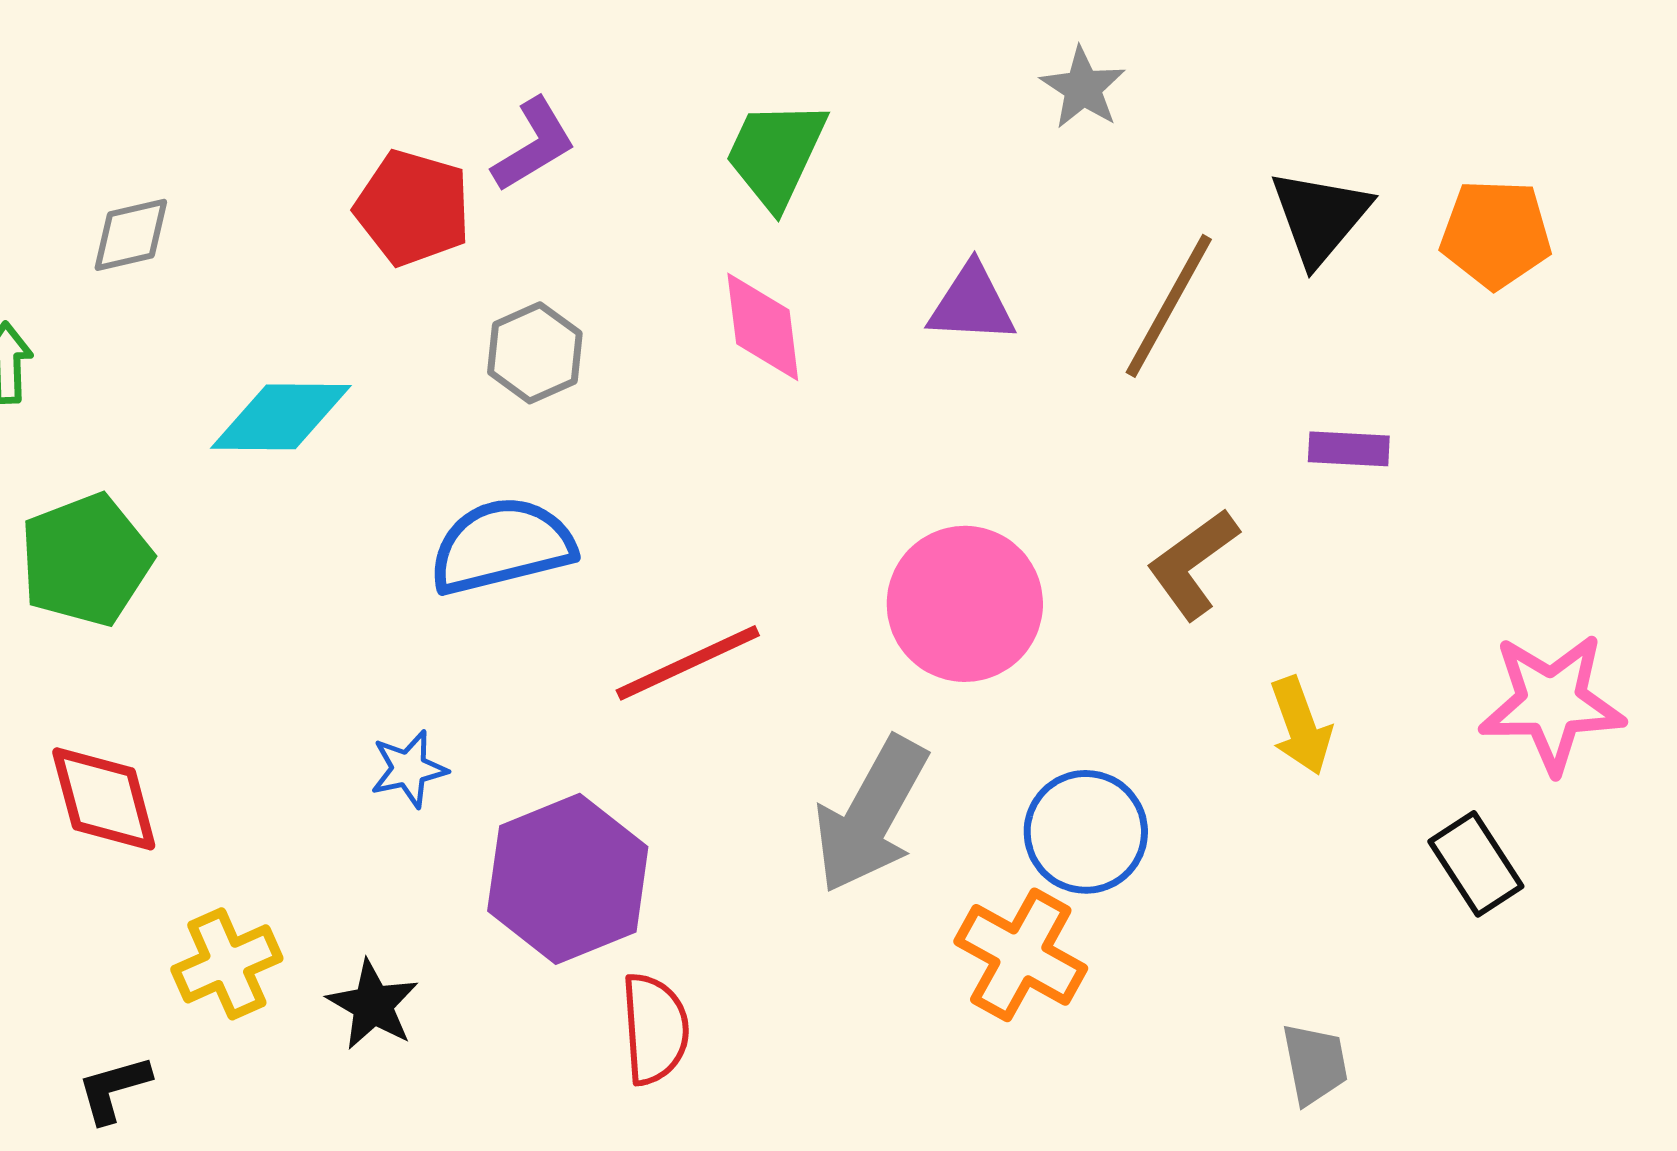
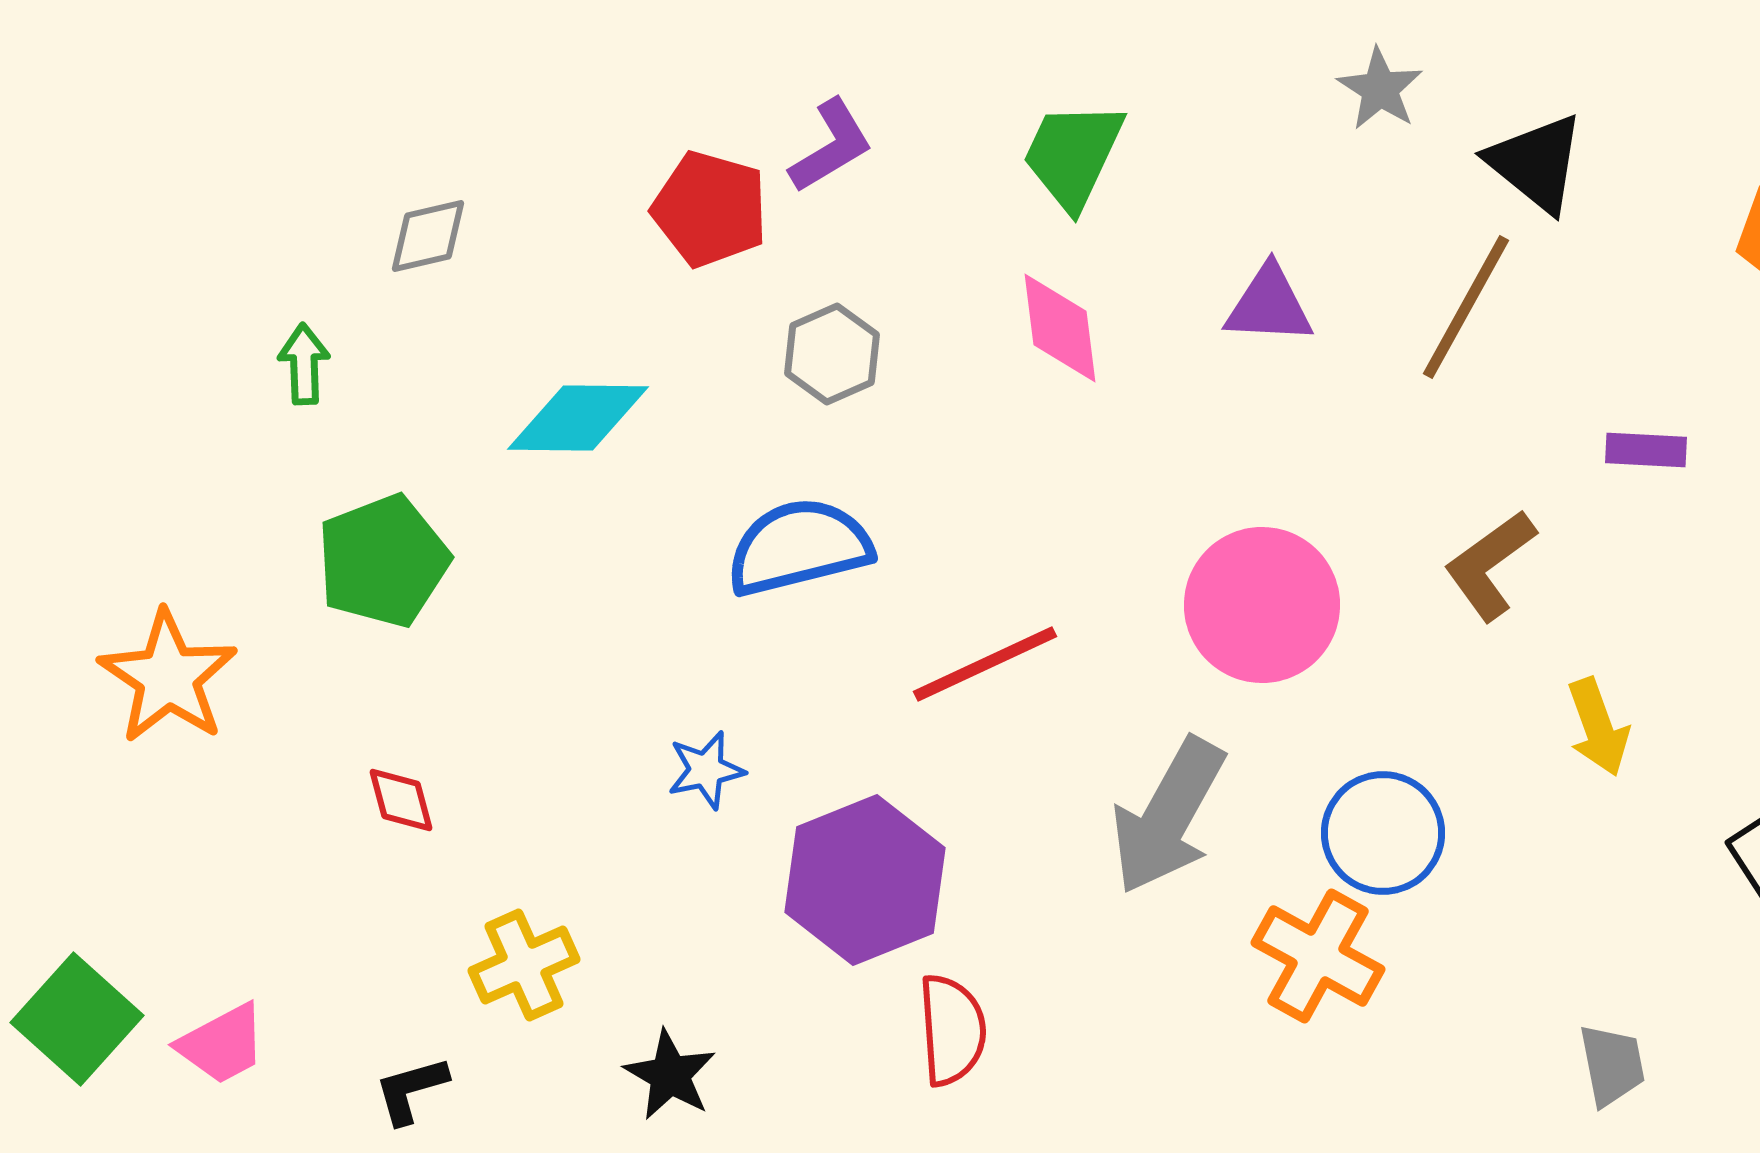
black triangle: (1320, 217) -> (1536, 163), moved, turned -31
red diamond: (104, 799) -> (401, 800), size x0.6
black star: (373, 1005) -> (670, 1075), moved

